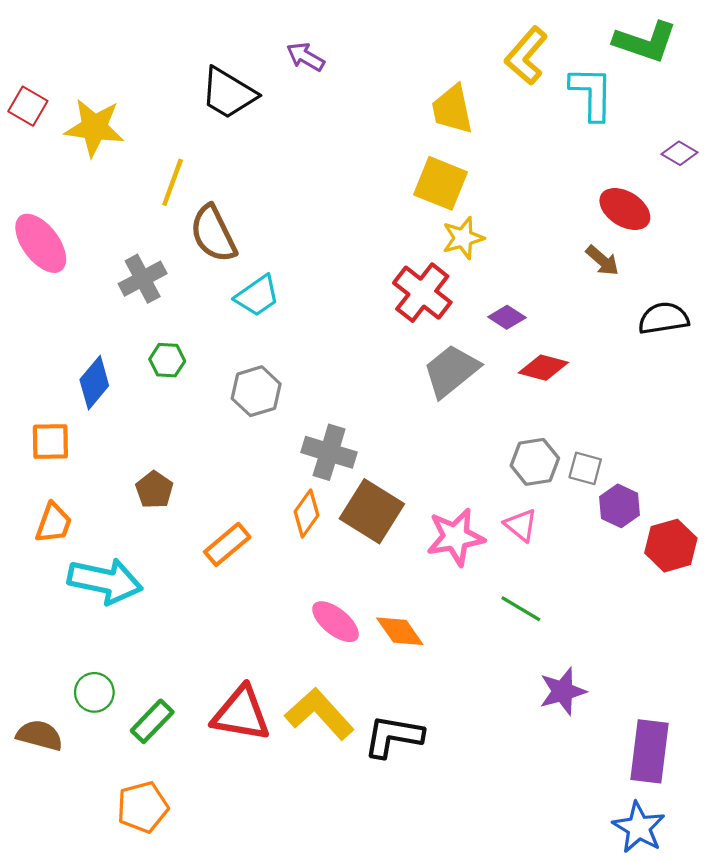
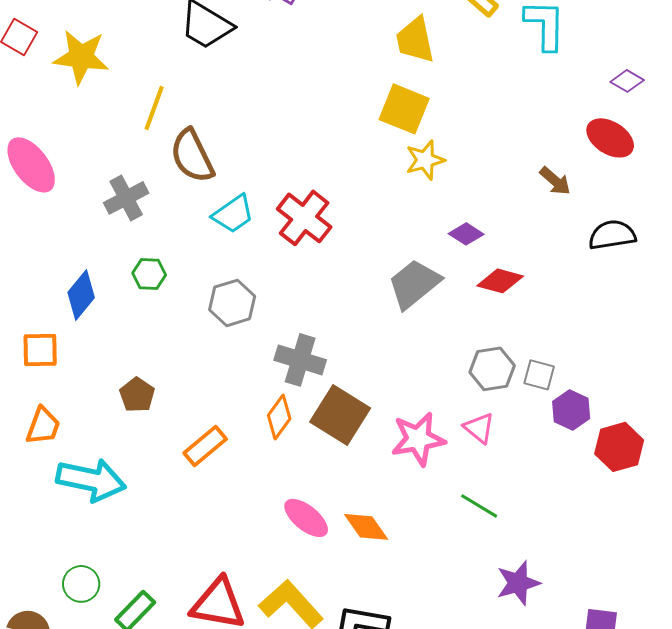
red ellipse: (625, 209) -> (610, 138), moved
red cross: (422, 293) -> (304, 218), moved

